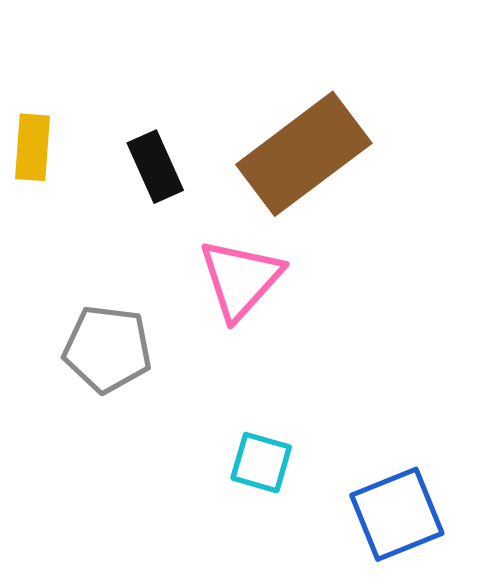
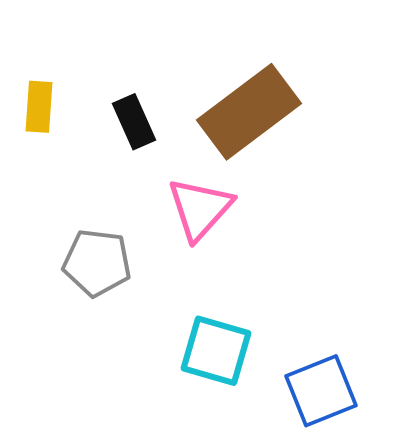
cyan square: (261, 463) -> (216, 351), size x1.5

